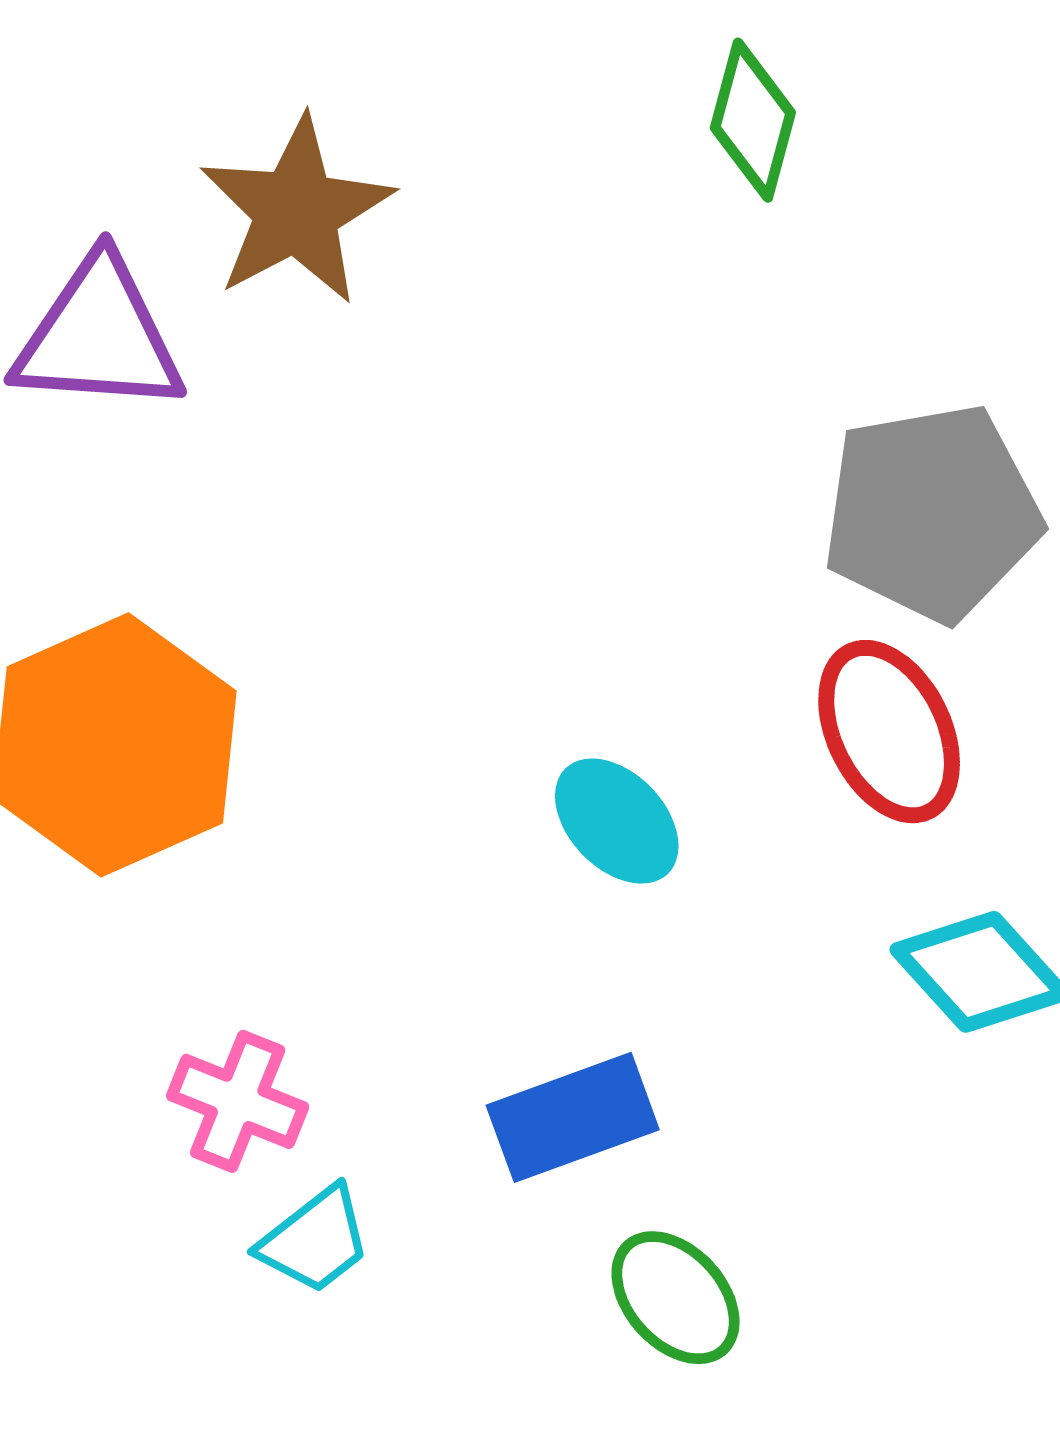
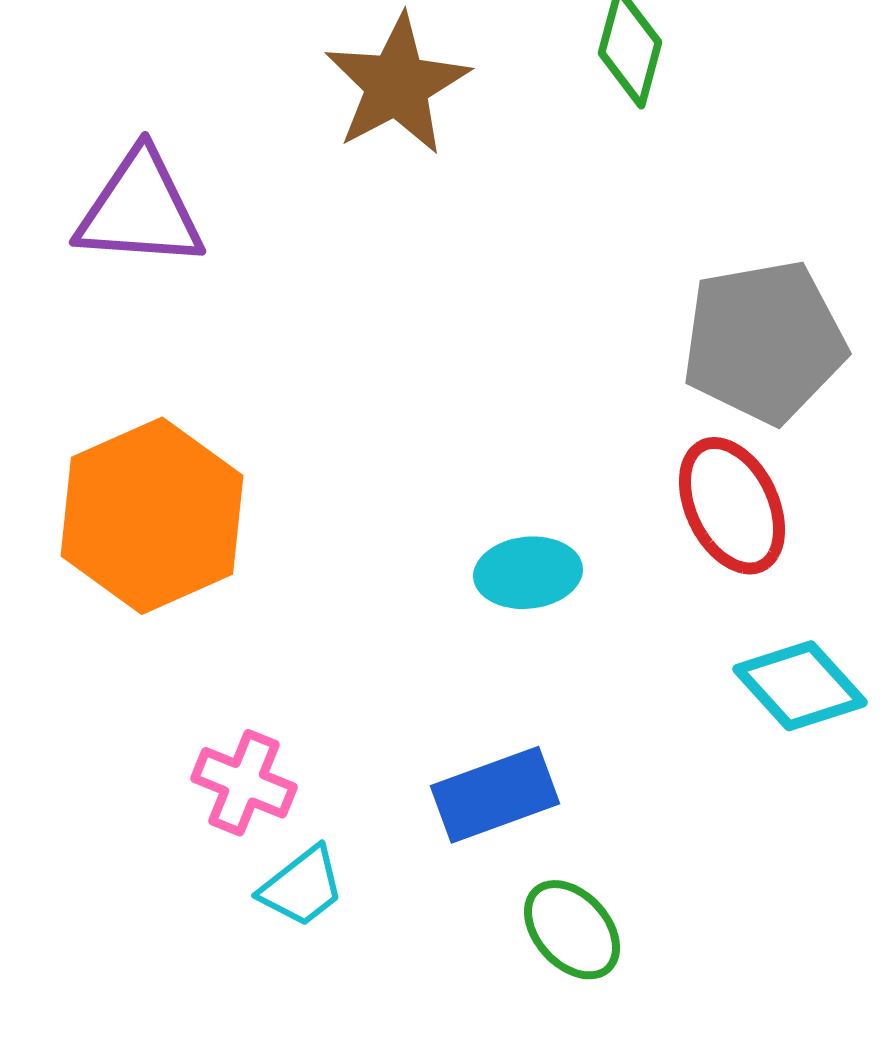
brown star: (296, 211) -> (397, 85), moved
cyan ellipse: (617, 821) -> (528, 573), turned -52

